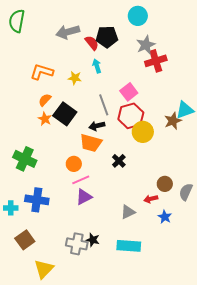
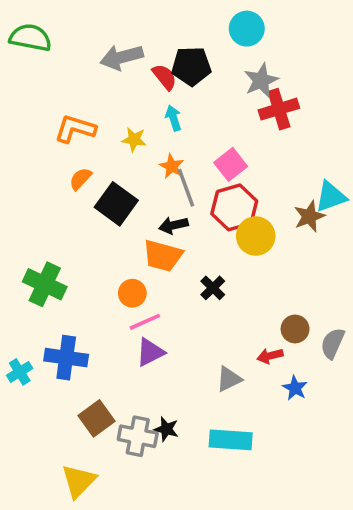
green semicircle: (17, 21) -> (30, 38), turned 90
orange star: (45, 119) -> (172, 166), moved
cyan cross: (11, 208) -> (20, 372), turned -32
brown square: (25, 240) -> (97, 418), moved

